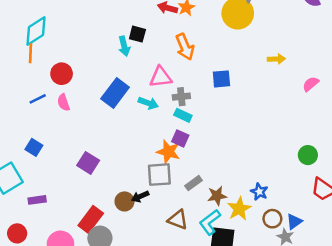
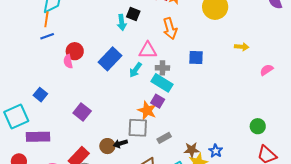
red circle: (62, 74) -> (75, 51), moved
blue line: (38, 99) -> (47, 36), moved
cyan arrow: (148, 103) -> (135, 70), turned 98
cyan rectangle: (183, 115) -> (162, 83), size x1.5
brown star: (217, 196) -> (192, 150), moved
purple rectangle: (37, 200) -> (38, 137), size x1.6

